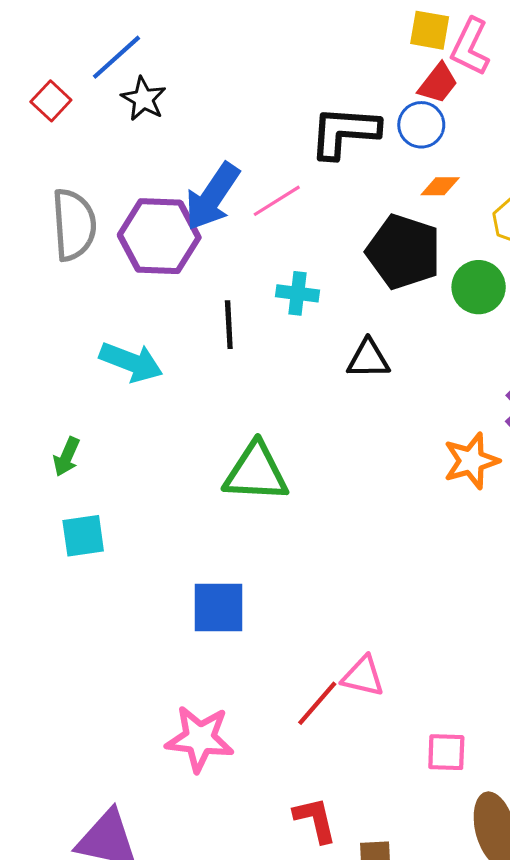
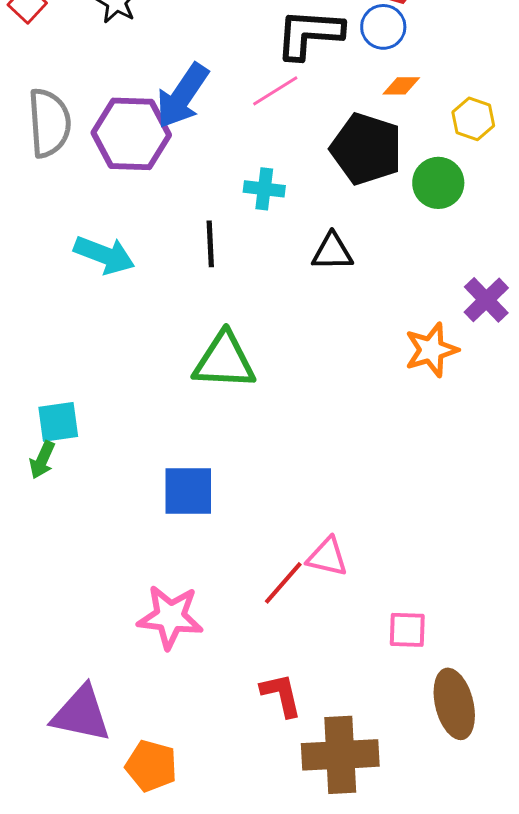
pink line: (277, 201) -> (275, 91), moved
black line: (229, 325) -> (210, 244), moved
green arrow: (67, 457) -> (42, 460), moved

